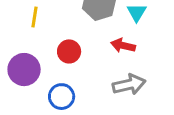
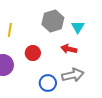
blue circle: (62, 97) -> (48, 83), moved

